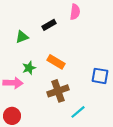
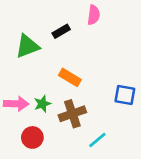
green triangle: (22, 37) -> (27, 46), size x1.5
green star: (29, 68) -> (42, 104), moved
red circle: (12, 116) -> (32, 137), moved

